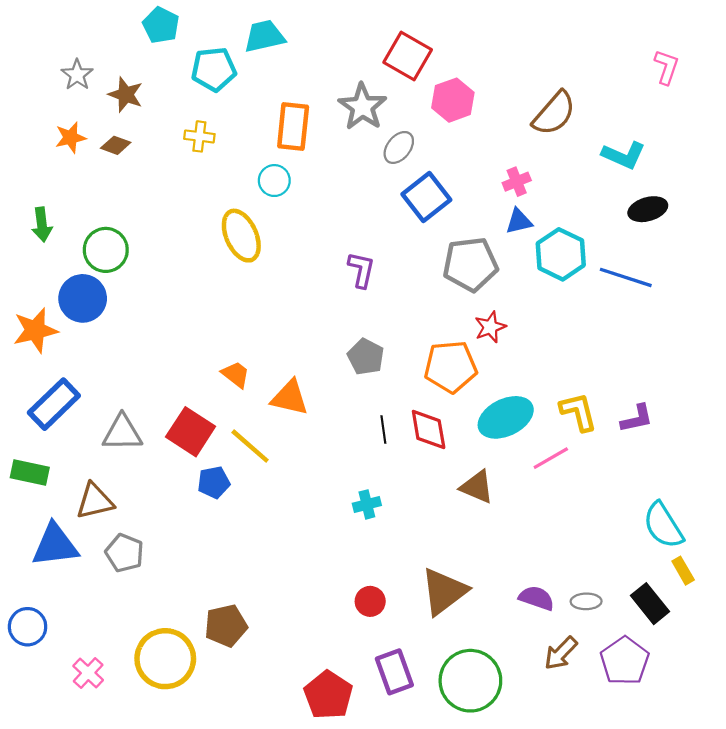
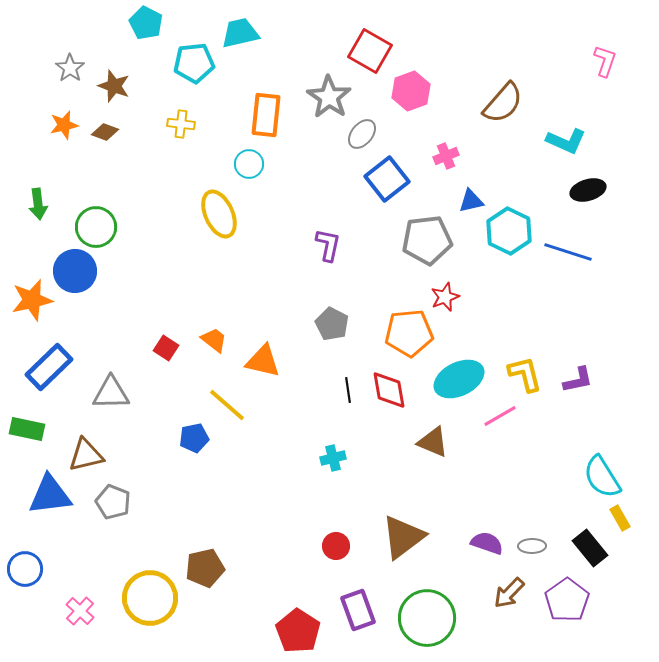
pink cross: (517, 182) -> (446, 156), moved
red square: (191, 432) -> (166, 348), moved, size x0.6

